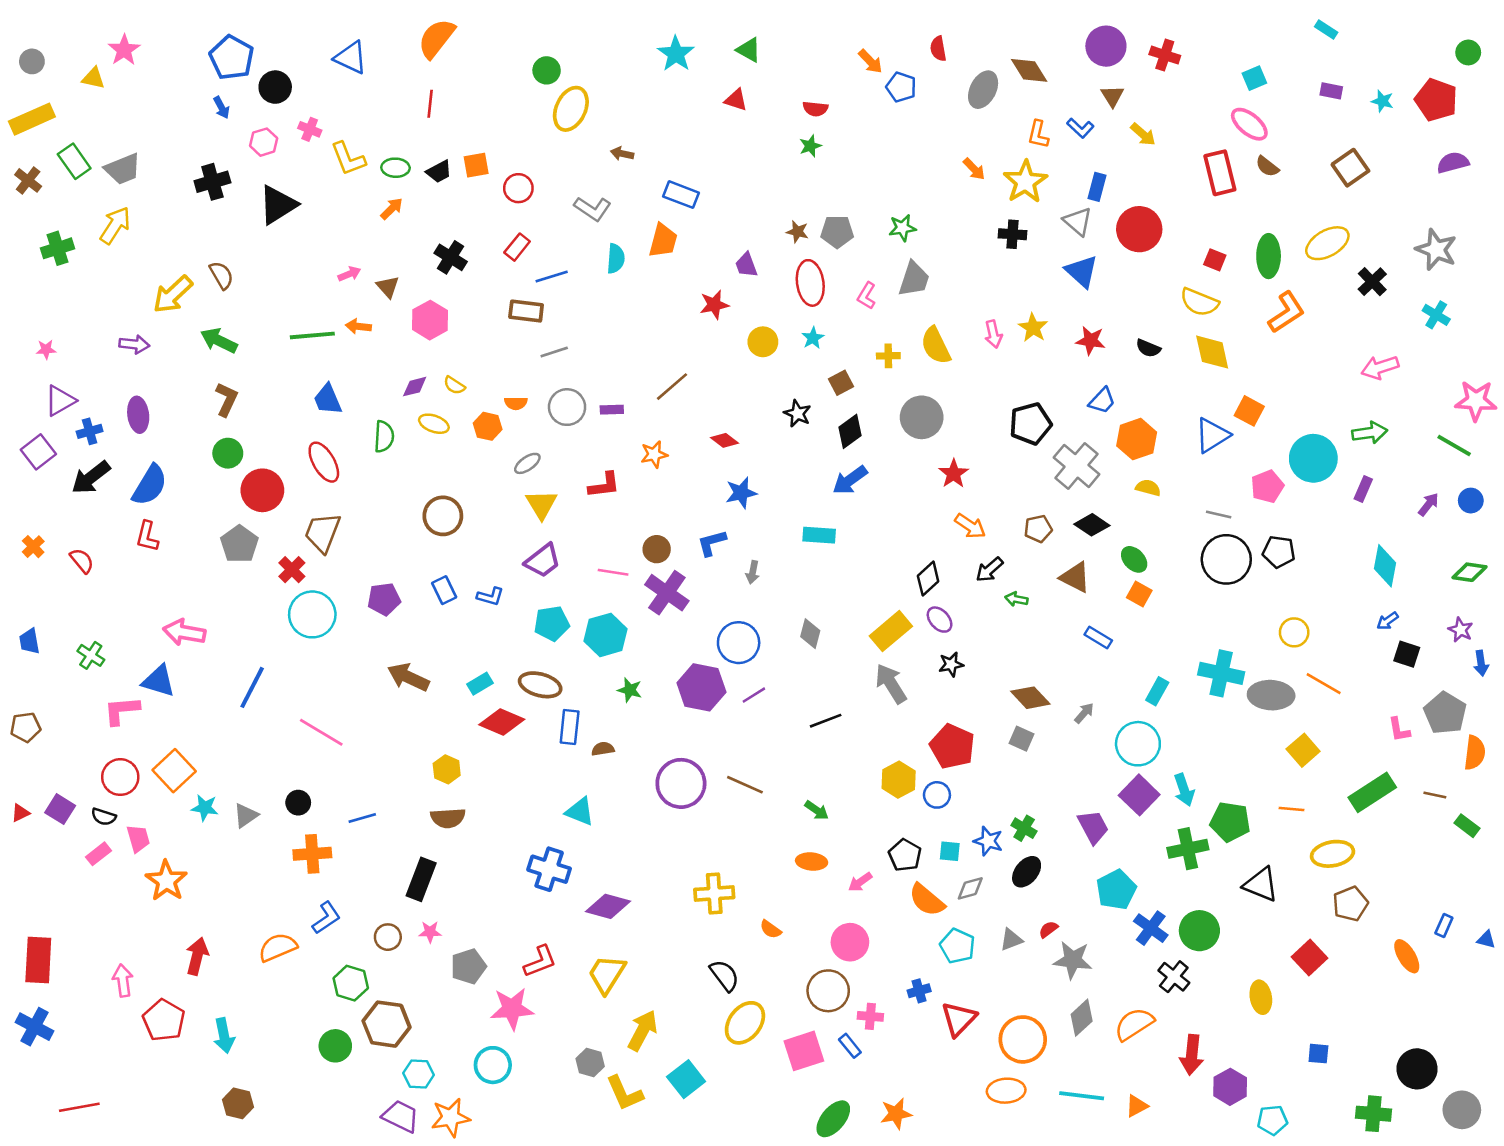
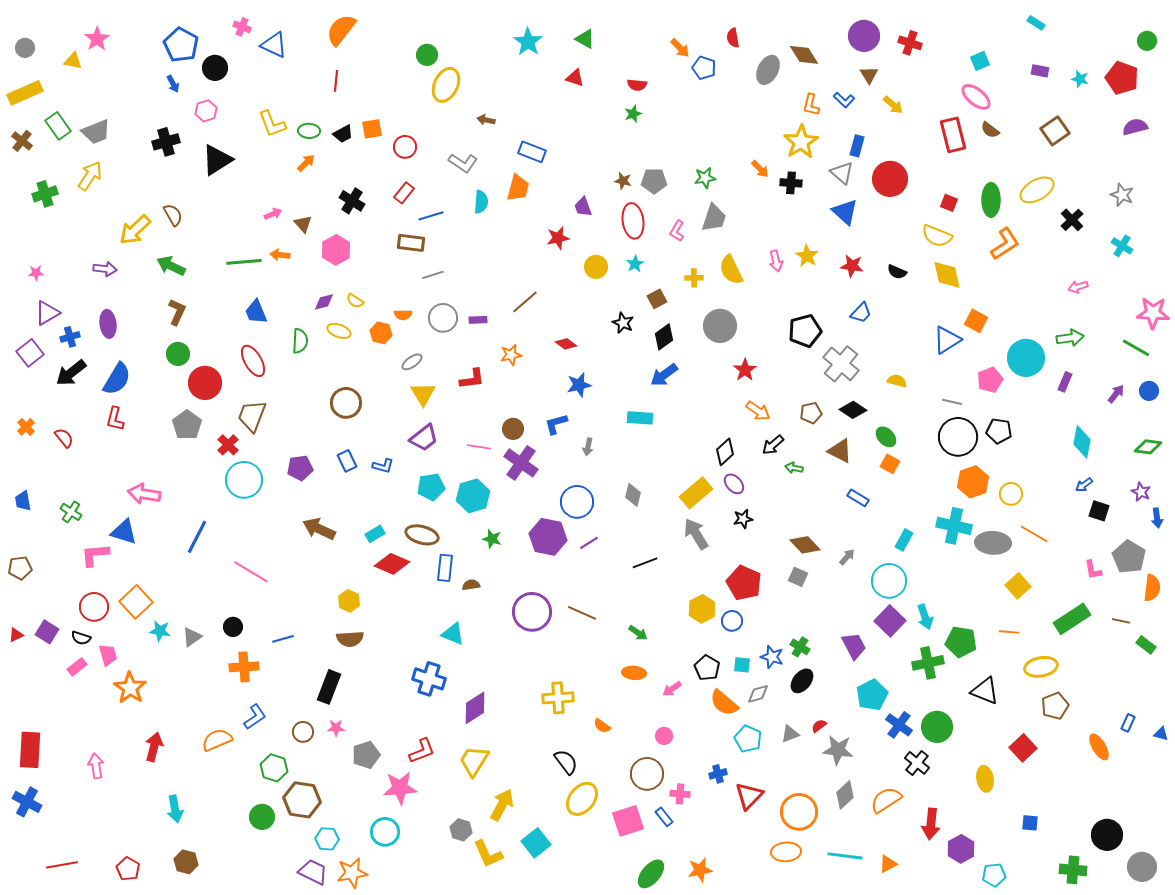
pink cross: (310, 129) -> (242, 27), moved
orange arrow: (974, 169) -> (760, 169), moved
gray star: (1436, 250) -> (1122, 195), size x0.7
pink arrow: (1380, 367) -> (1078, 287), size x0.7
orange hexagon: (1137, 439) -> (973, 482), moved
purple diamond: (608, 906) -> (475, 708), turned -48
pink circle: (850, 942) -> (664, 736), size x0.6
red pentagon: (164, 1020) -> (128, 869), moved, size x0.7

